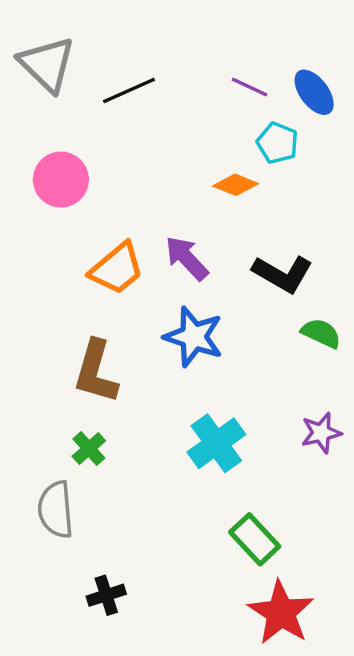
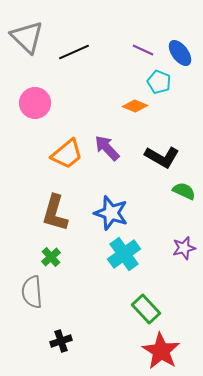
blue star: (194, 337) -> (111, 213), moved

